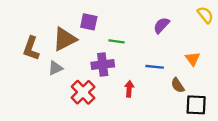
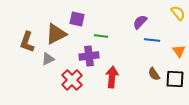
orange triangle: (193, 59) -> (179, 51), moved
blue line: (155, 67) -> (152, 40), moved
red arrow: (129, 89) -> (112, 77), size x1.5
black square: (196, 105) -> (175, 79), moved

